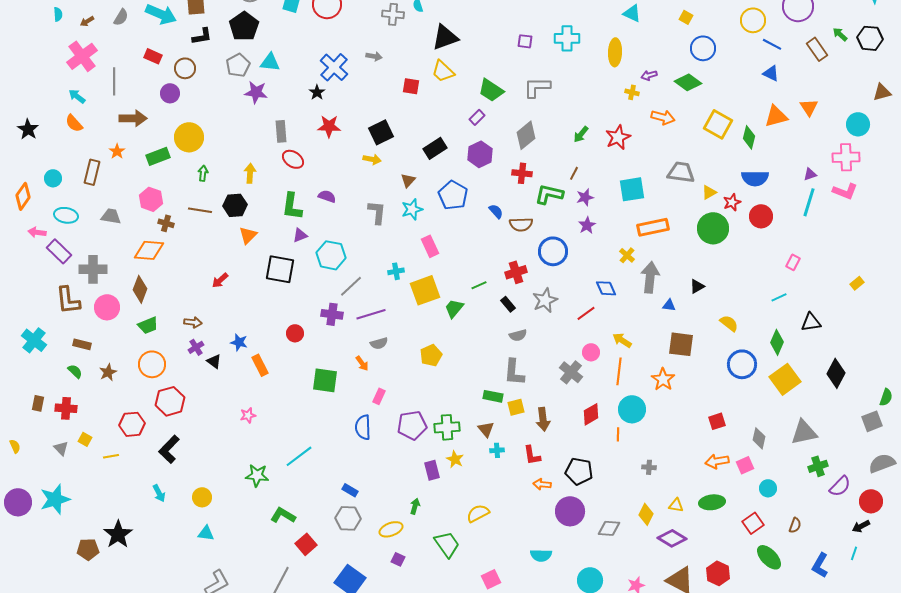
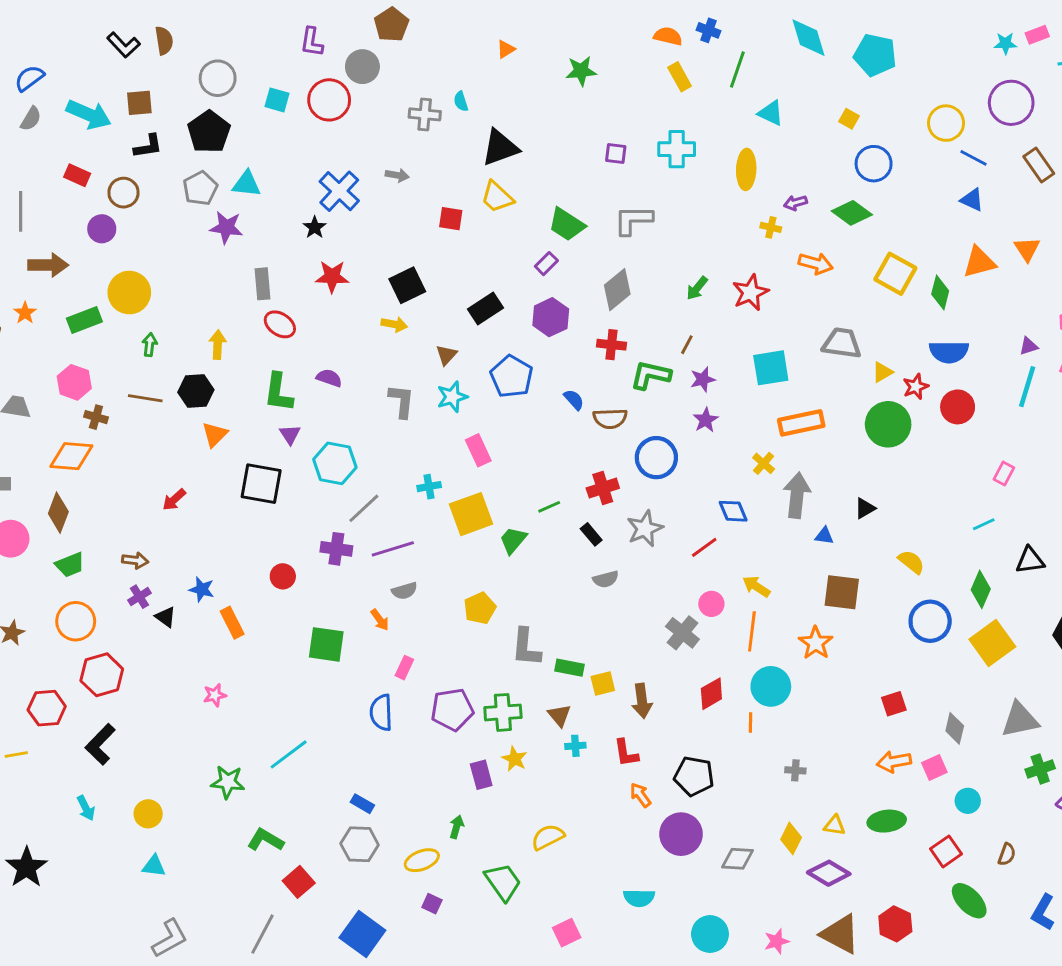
purple triangle: (300, 235) -> (290, 434), turned -42
gray L-shape: (514, 372) -> (526, 647), moved
orange arrow: (542, 484) -> (640, 795), turned 48

